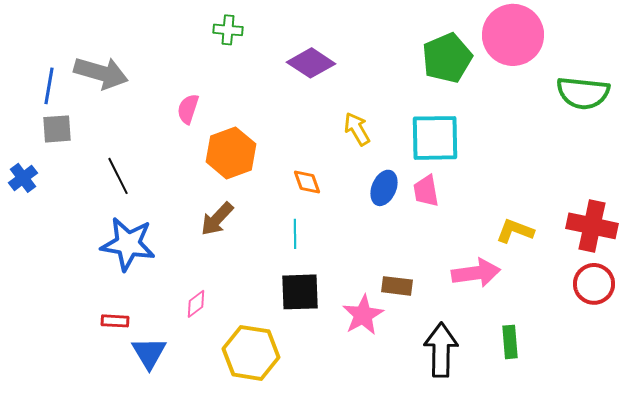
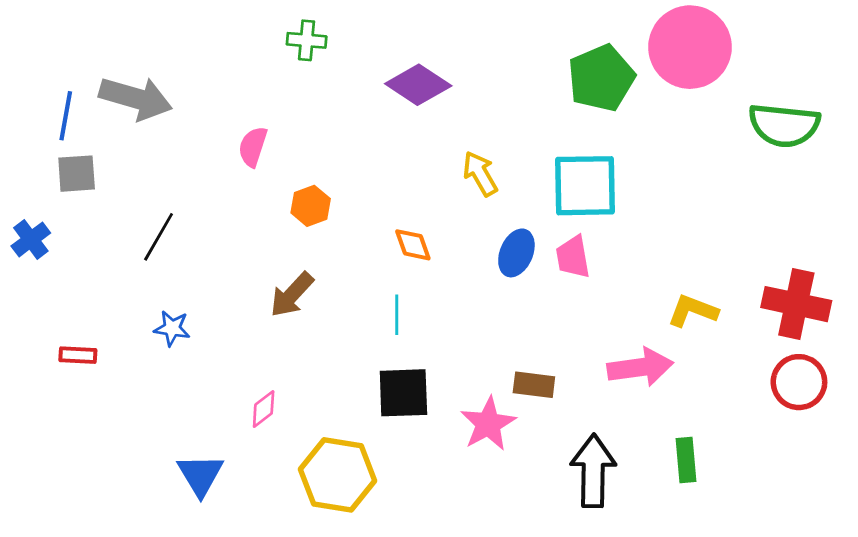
orange hexagon: (231, 153) -> (311, 206), size x0.6
black line: (118, 176) -> (159, 237), turned 57
blue star: (128, 244) -> (172, 328), size x0.5
red rectangle: (115, 321) -> (78, 355), moved

